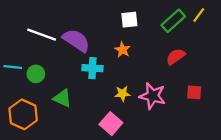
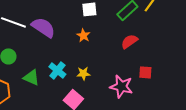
cyan cross: (92, 68) -> (57, 70), moved, turned 36
pink star: (152, 96) -> (121, 86), moved

